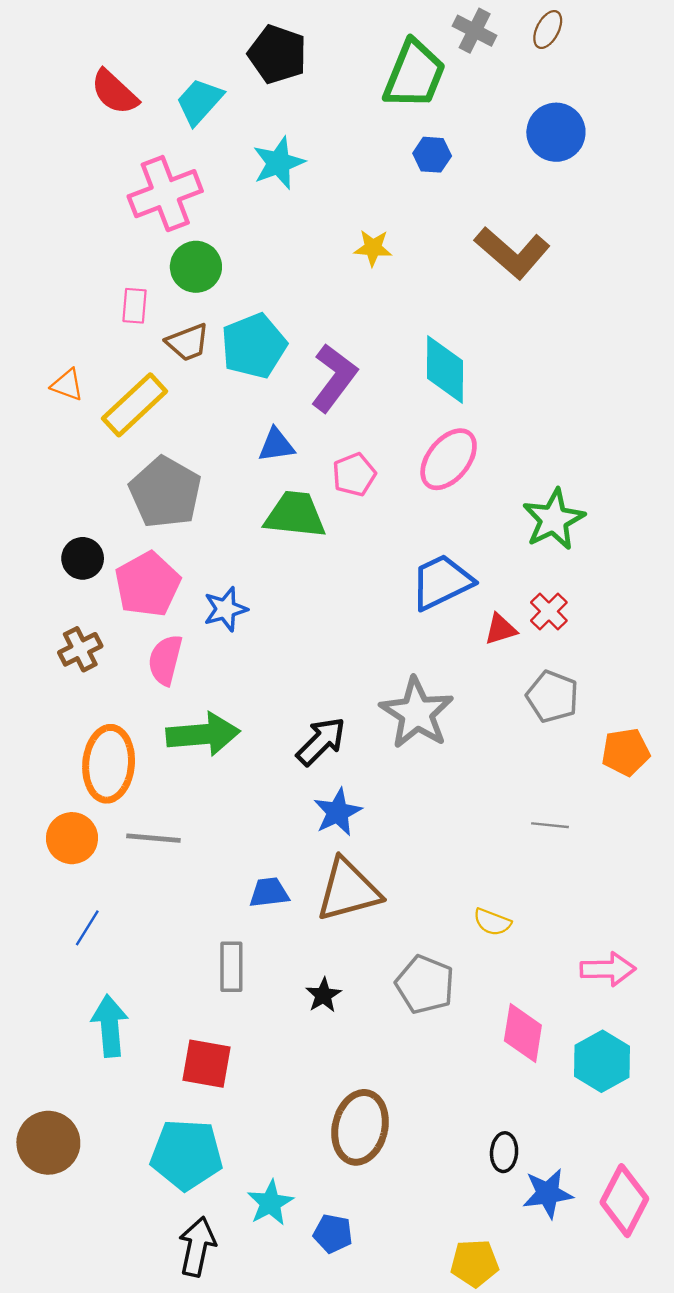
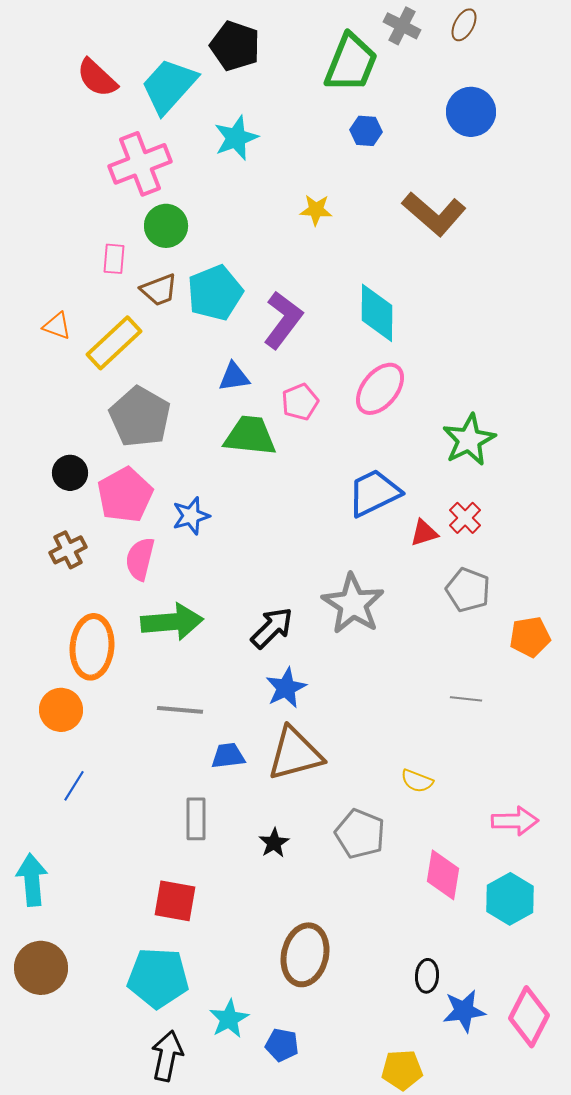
cyan trapezoid: (199, 102) -> (169, 86), size x1.4
gray line: (153, 838) -> (180, 710), moved
cyan arrow: (110, 1026) -> (32, 880), moved

